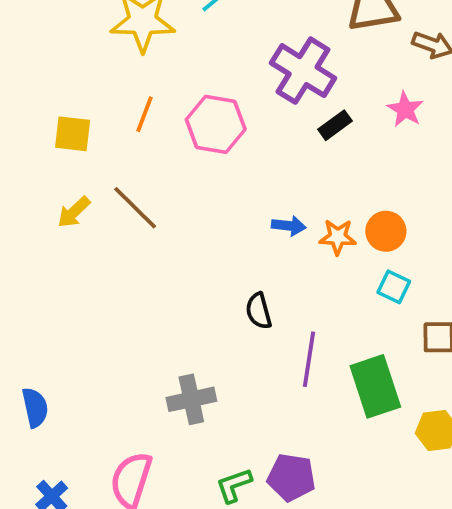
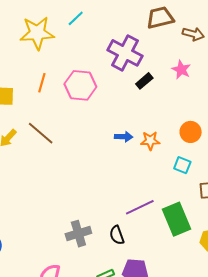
orange circle: (386, 231) -> (191, 132), moved
black semicircle: (259, 311) -> (117, 235), moved
purple line: (309, 359) -> (140, 207), turned 60

